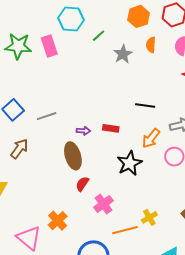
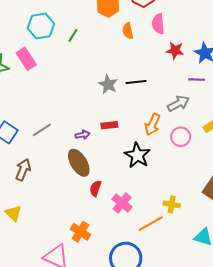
gray star: (123, 54) -> (108, 84), moved
black line: (145, 106) -> (136, 82), moved
yellow cross: (149, 217) -> (172, 204), turned -35

